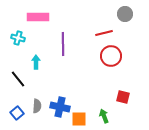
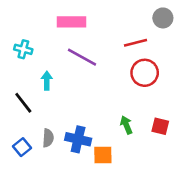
pink rectangle: (38, 17) -> (72, 22), moved
purple line: (63, 44) -> (82, 57), turned -60
green arrow: (104, 116) -> (126, 125), moved

